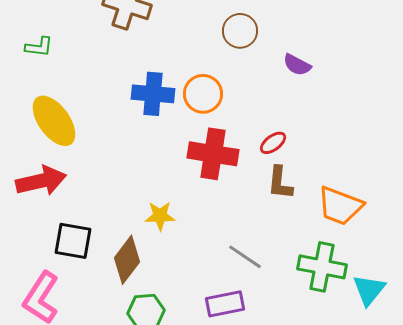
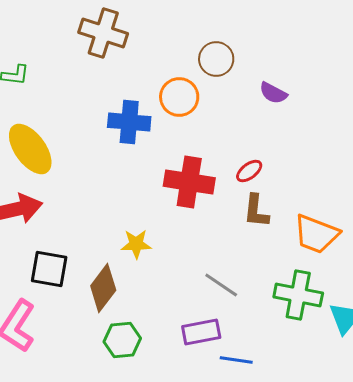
orange circle: (203, 94) -> (179, 97), moved

